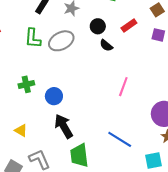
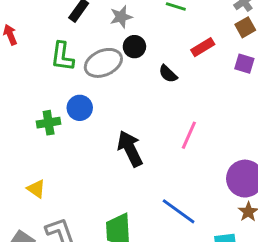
black circle: (98, 26) -> (134, 47), moved
blue circle: (54, 96) -> (80, 108), moved
black arrow: (64, 126) -> (130, 149), moved

